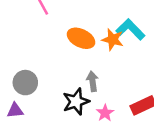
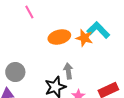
orange ellipse: (81, 38) -> (59, 37), turned -40

